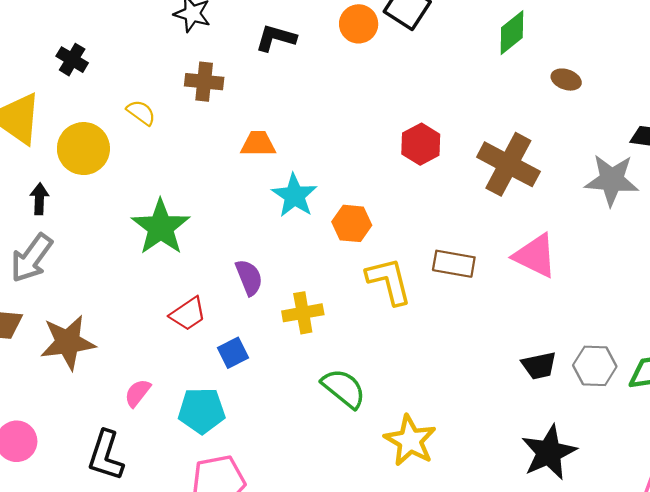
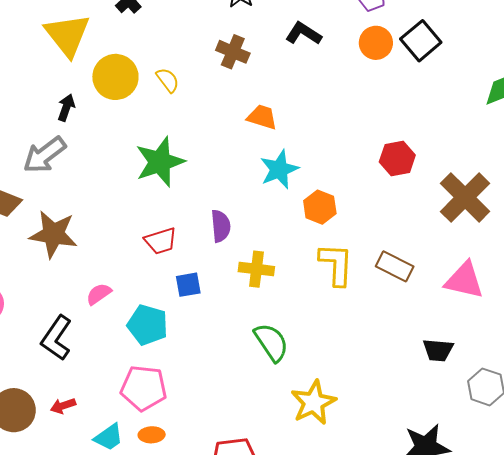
yellow semicircle: (141, 113) -> (168, 80), moved
pink triangle: (535, 256) -> (464, 280), turned -30
black trapezoid: (539, 366) -> (438, 350), moved

